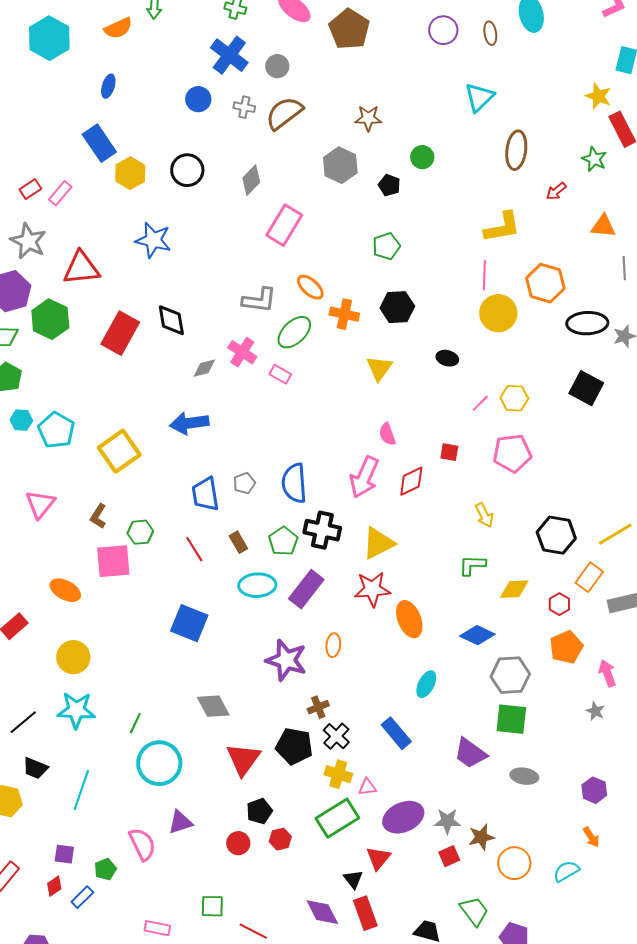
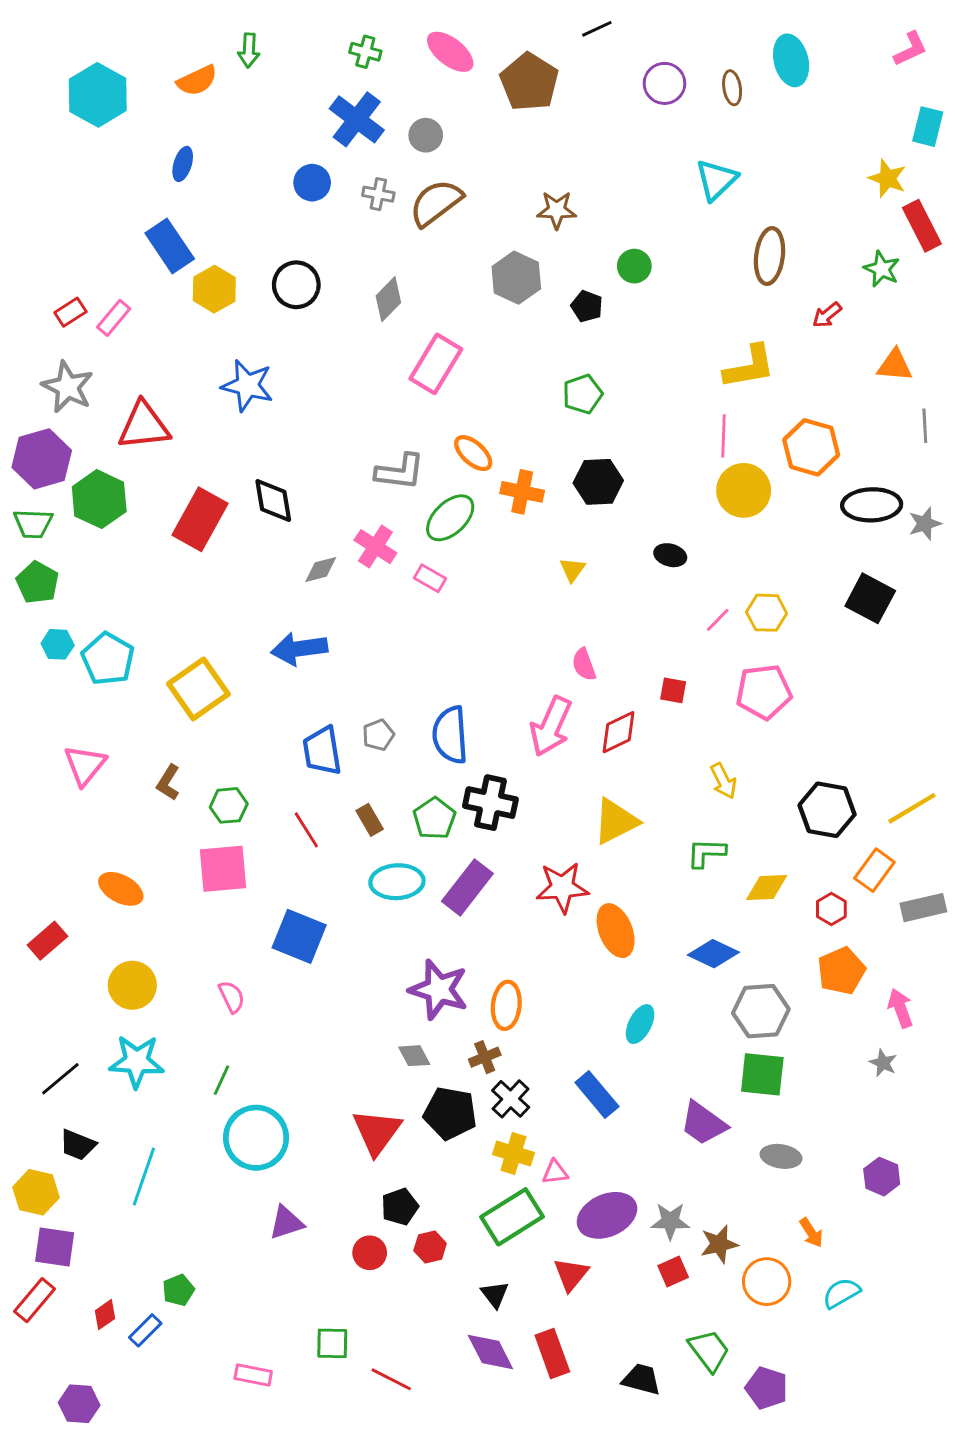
yellow triangle: (379, 368) -> (572, 570), size x0.7
yellow triangle: (378, 543) -> (616, 821), moved
pink square: (113, 561) -> (223, 869), moved
orange ellipse: (333, 645) -> (506, 1005), moved, size x1.4
gray diamond: (213, 706) -> (414, 1056), moved, size x0.7
orange arrow: (591, 837) -> (811, 1233), moved
pink semicircle: (142, 844) -> (232, 997), moved, size x0.7
purple square: (64, 854) -> (55, 1247), moved, size x1.4
black triangle: (353, 879) -> (495, 1294), moved

